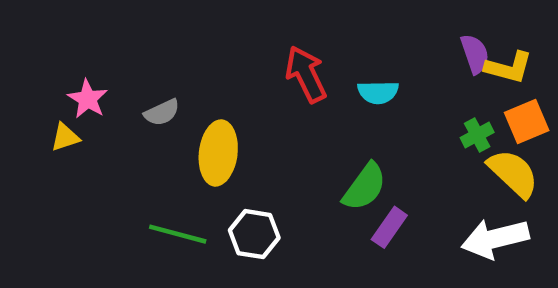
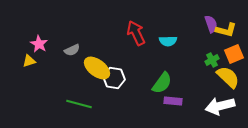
yellow ellipse: (218, 153) -> (97, 68), turned -60
purple rectangle: (389, 227) -> (173, 101), turned 60
white hexagon: (254, 234) -> (114, 78), moved

